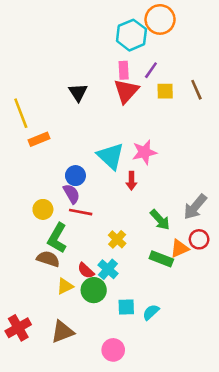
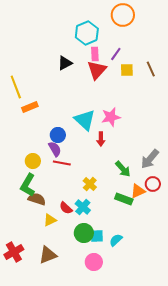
cyan hexagon: (131, 35) -> (87, 33), moved
black triangle: (78, 92) -> (65, 63), moved, turned 35
green L-shape: (57, 238) -> (28, 185), moved
green circle: (94, 290) -> (84, 233), moved
pink circle: (113, 350) -> (94, 262), moved

